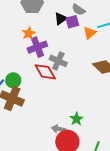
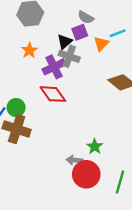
black triangle: (61, 19) -> (65, 42), moved
purple cross: (37, 47) -> (54, 67), moved
gray cross: (58, 61) -> (69, 56), moved

